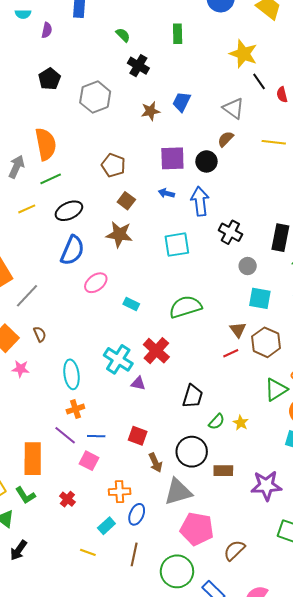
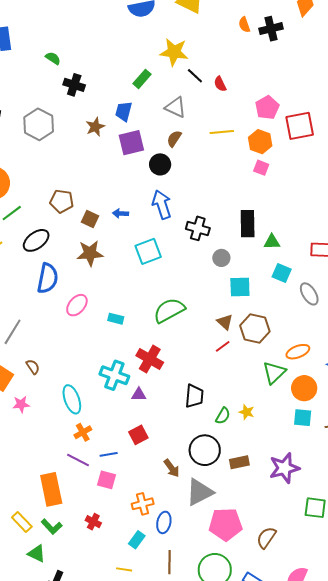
green rectangle: (178, 34) -> (142, 79), moved, turned 54
purple square: (172, 158) -> (131, 143), moved
brown pentagon: (113, 165) -> (62, 201), moved
blue arrow: (166, 193) -> (121, 213), moved
red square: (138, 436) -> (138, 435), moved, turned -36

